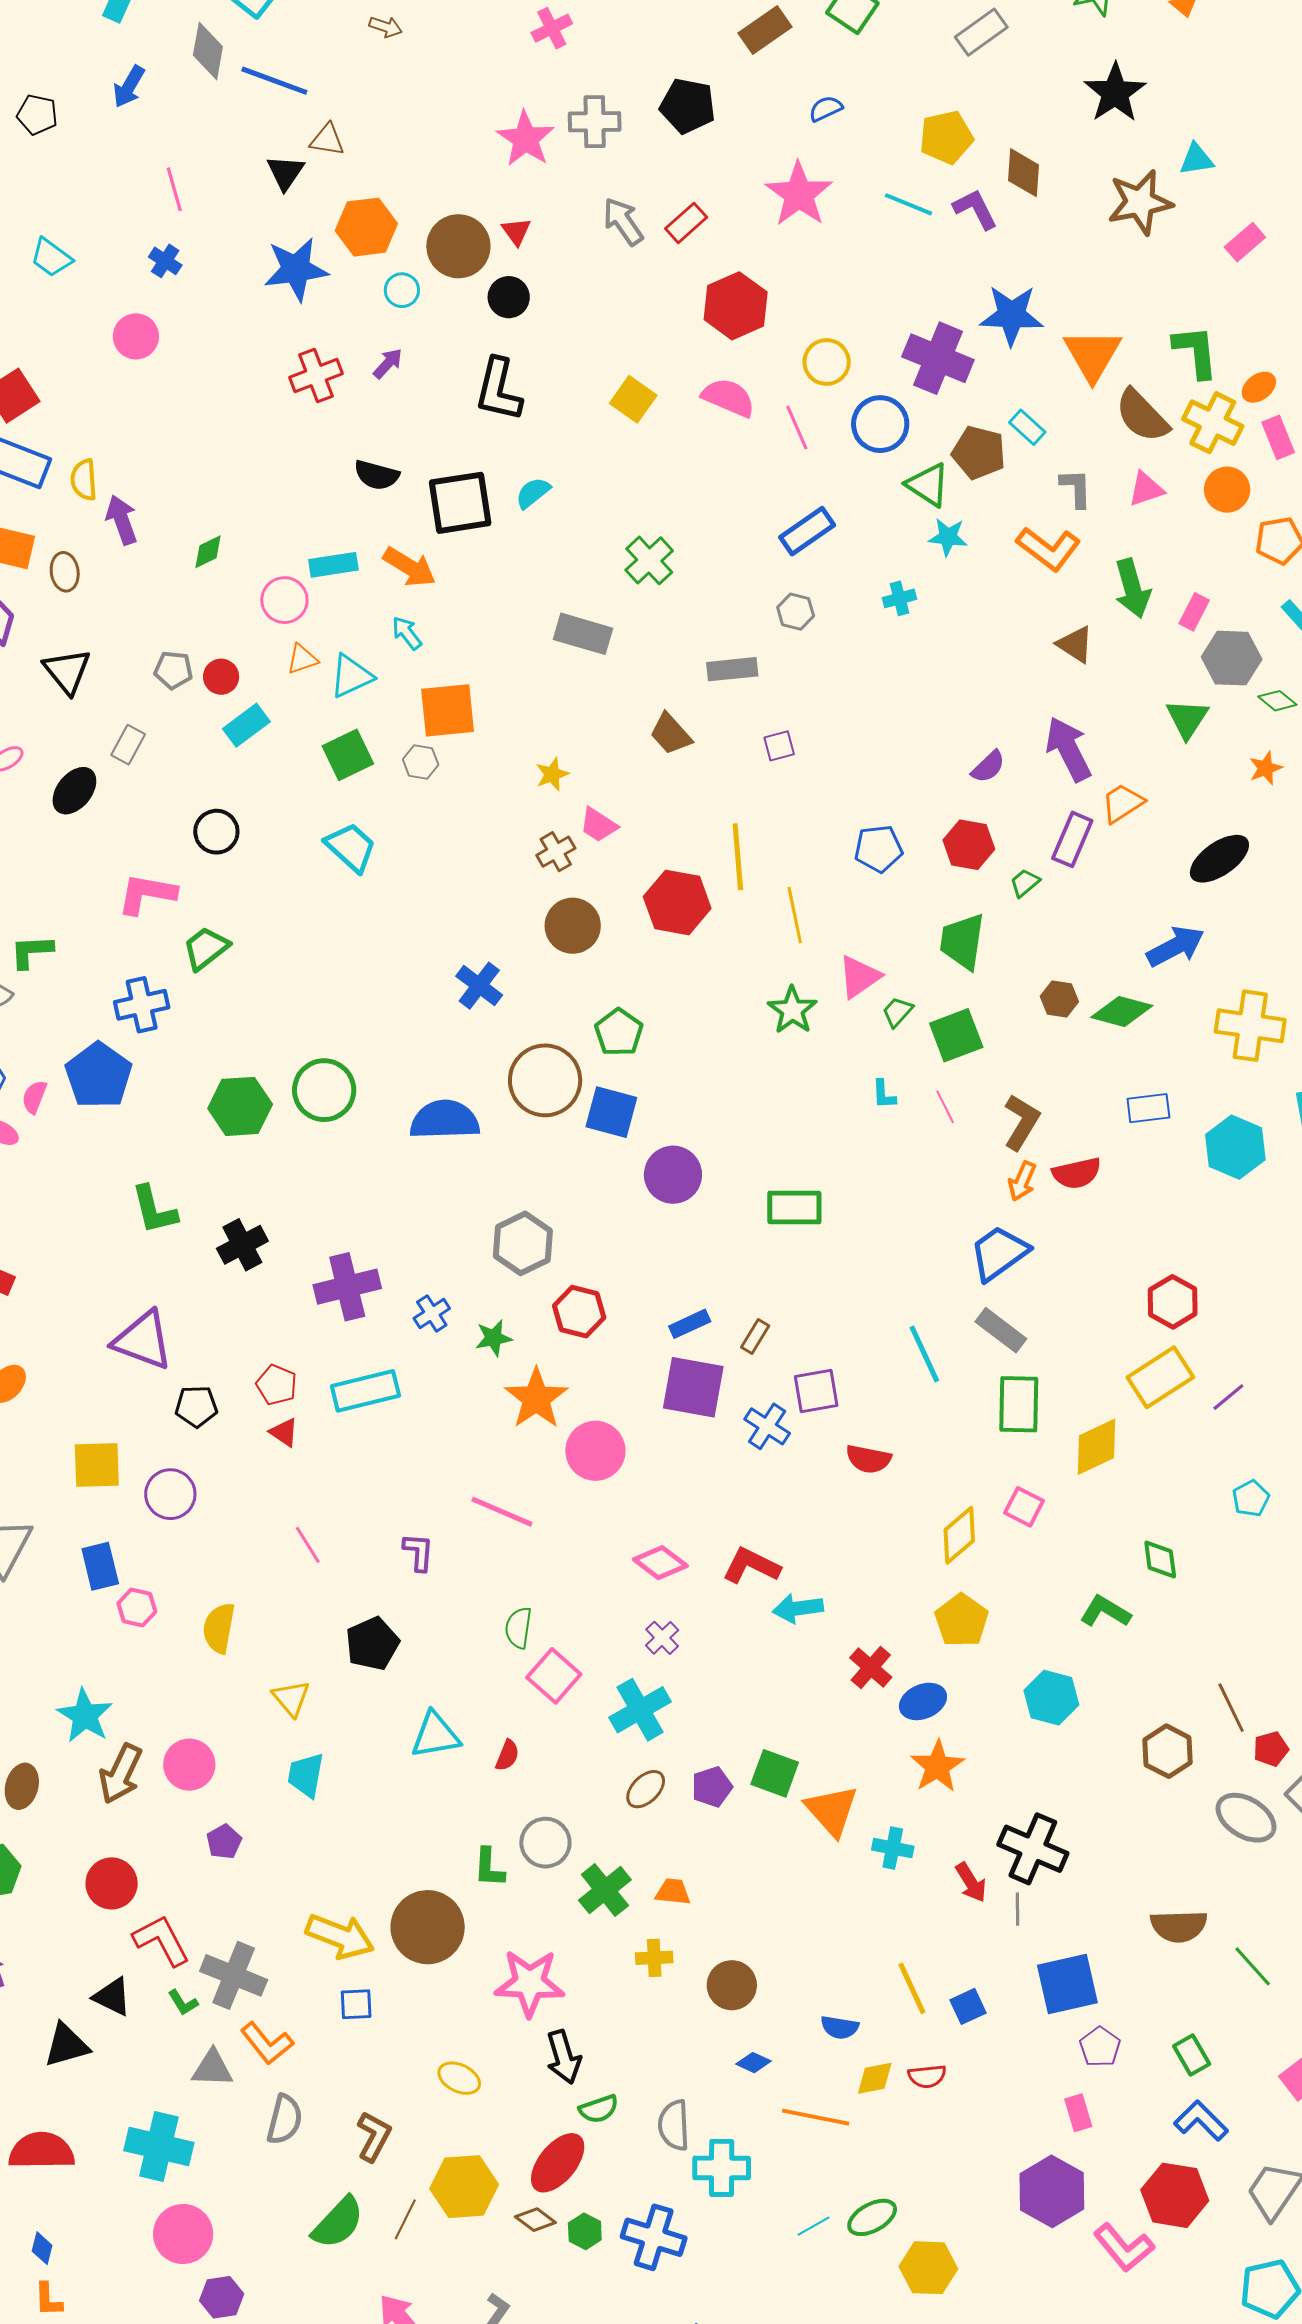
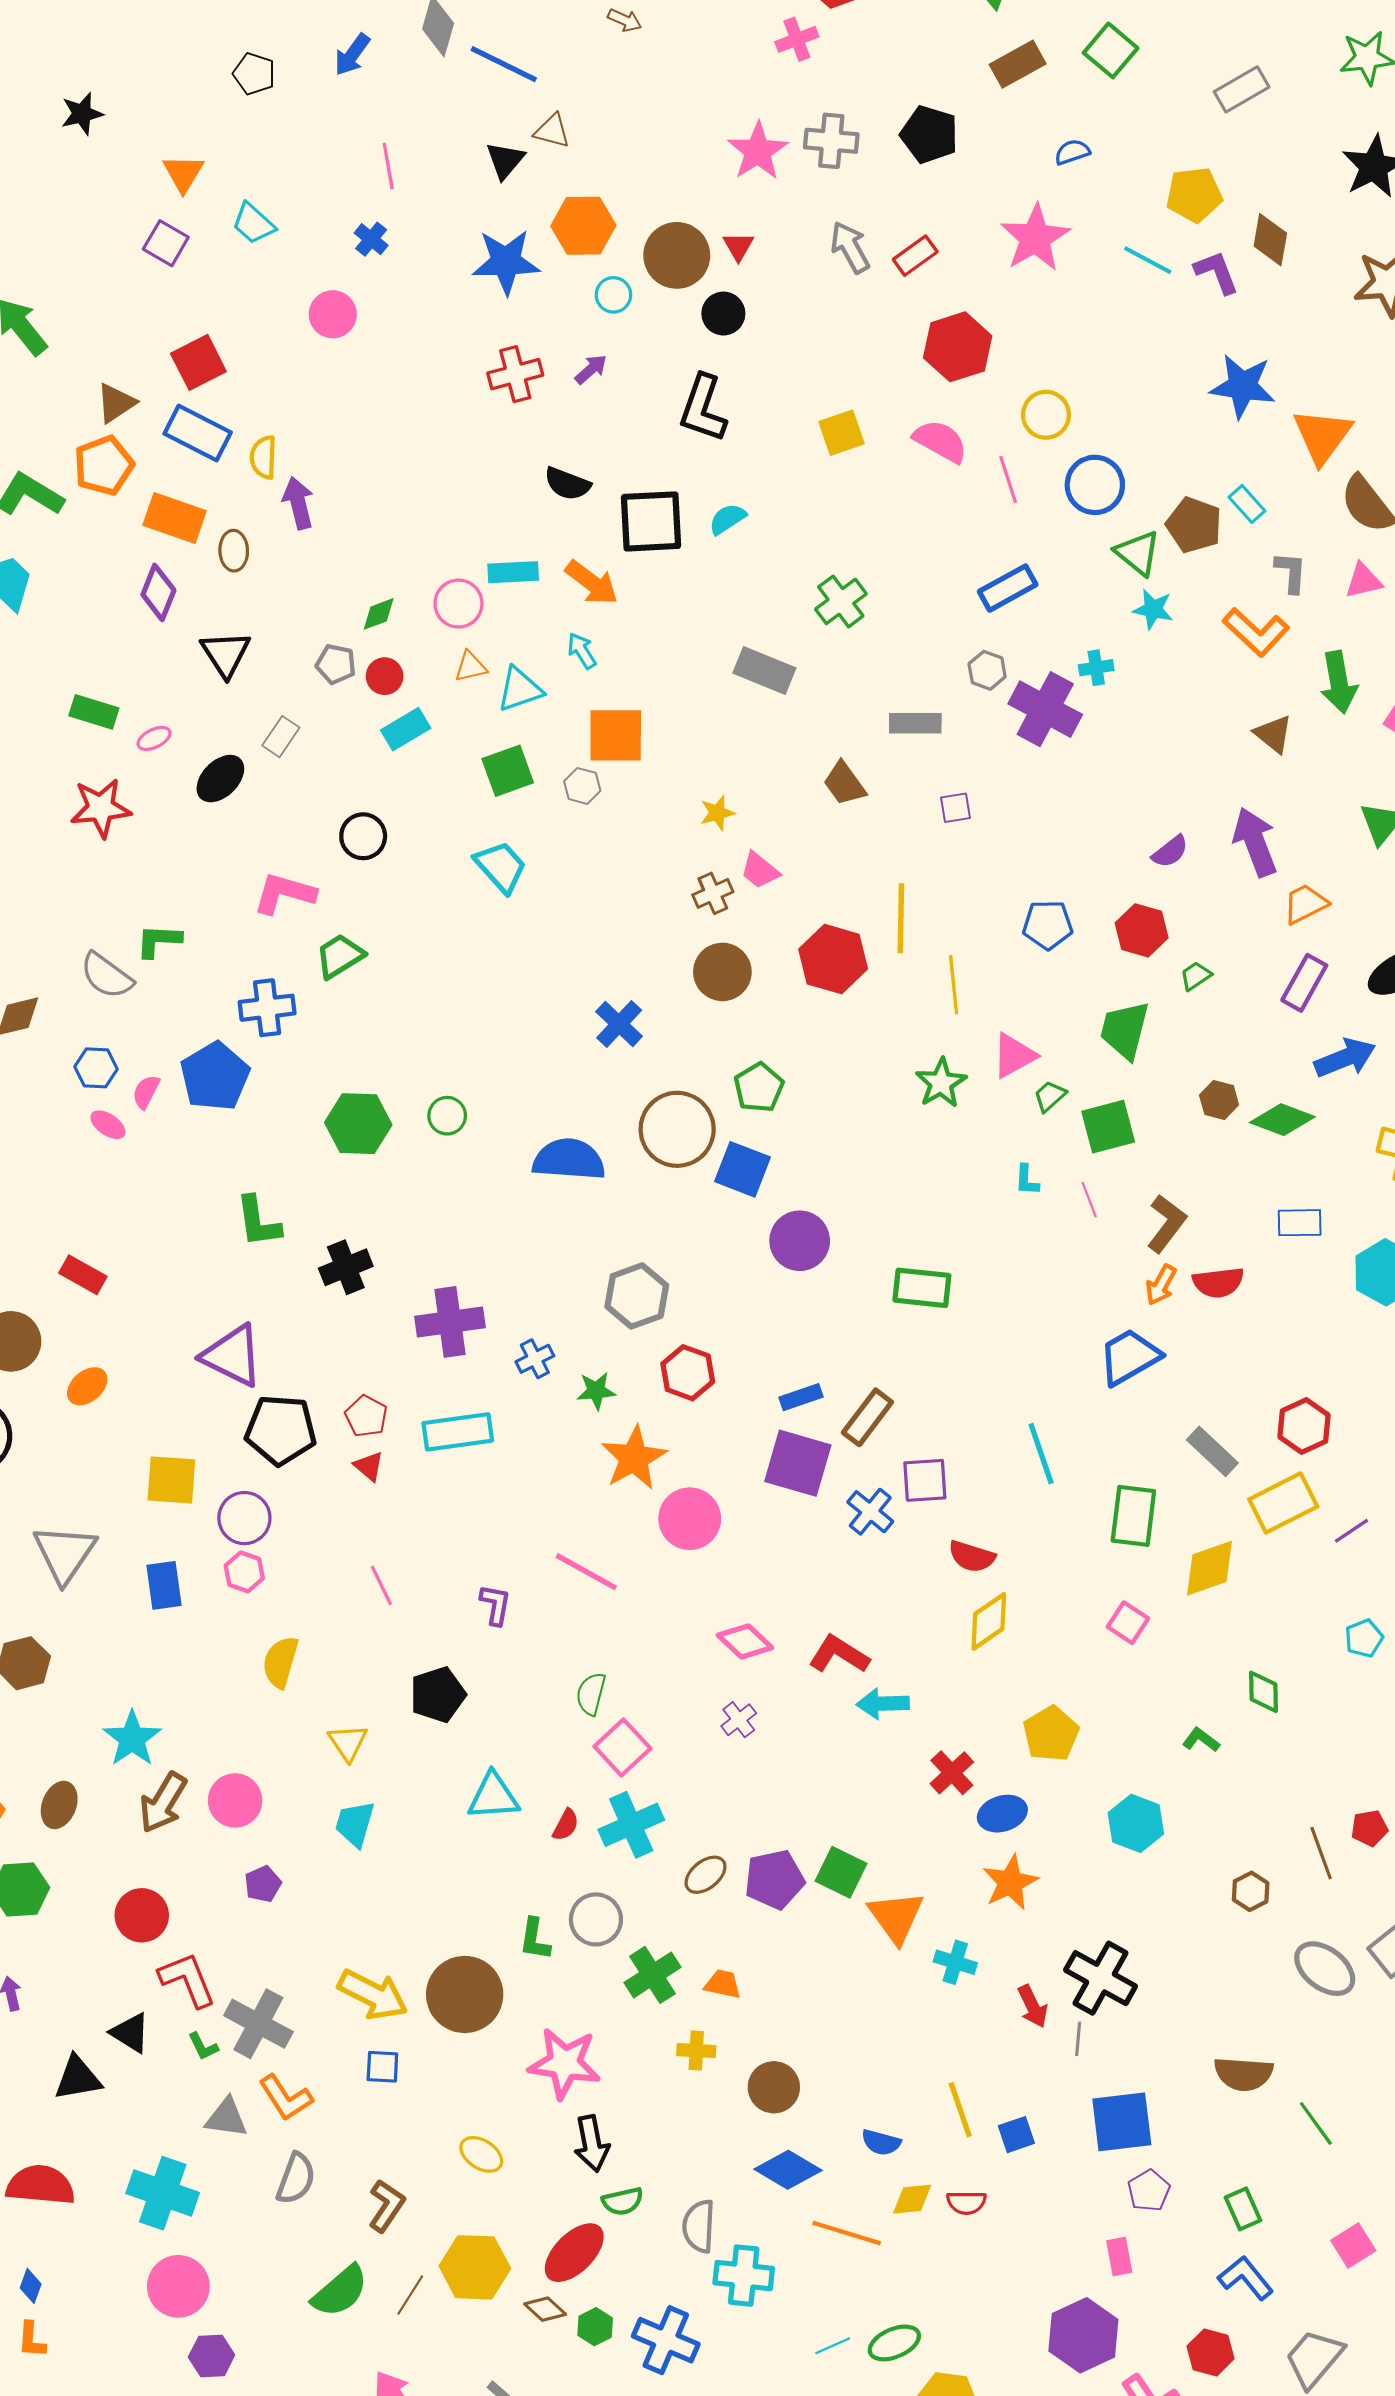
purple cross: (938, 358) -> (1045, 709), moved
yellow square: (633, 399) -> (841, 433), turned 30
green diamond: (208, 552) -> (379, 614), moved
purple rectangle: (1072, 839) -> (1304, 983), moved
green circle: (324, 1090) -> (447, 1116), size x0.6
gray rectangle: (1001, 1330) -> (1212, 1451), moved
brown rectangle: (755, 1337) -> (867, 1417), size x1.6
black pentagon: (196, 1406) -> (281, 1430), size x1.6
yellow diamond: (959, 1535) -> (989, 1621), moved
pink hexagon: (137, 1607) -> (244, 1572), moved
green L-shape: (1105, 1611) -> (1201, 1740), size x0.7
cyan cross: (640, 1710) -> (631, 1825), moved
red pentagon: (1271, 1749) -> (1369, 1828), moved
brown hexagon: (1168, 1751) -> (1251, 1891), size x0.7
purple pentagon: (712, 1787) -> (774, 1879), size x1.4
blue diamond: (754, 2063) -> (788, 2170), size x1.8
red hexagon: (1175, 2195) -> (1210, 2352), size x0.7

